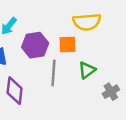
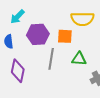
green triangle: (87, 70) -> (79, 59), turned 35

